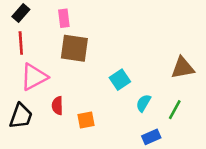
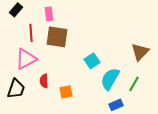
red line: (21, 43) -> (31, 33), moved
brown triangle: (183, 68) -> (140, 52), turned -36
cyan semicircle: (143, 103) -> (110, 79), size x1.6

